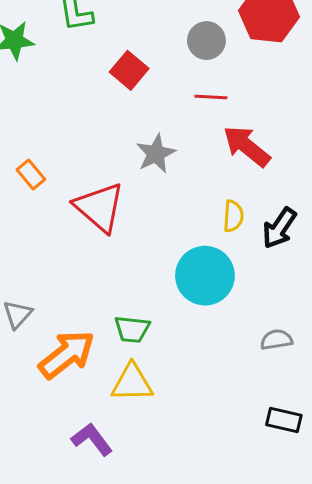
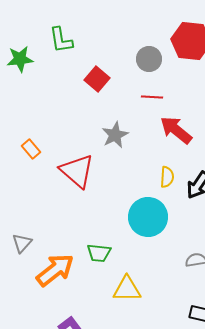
yellow triangle: (132, 383) -> (127, 289), moved

